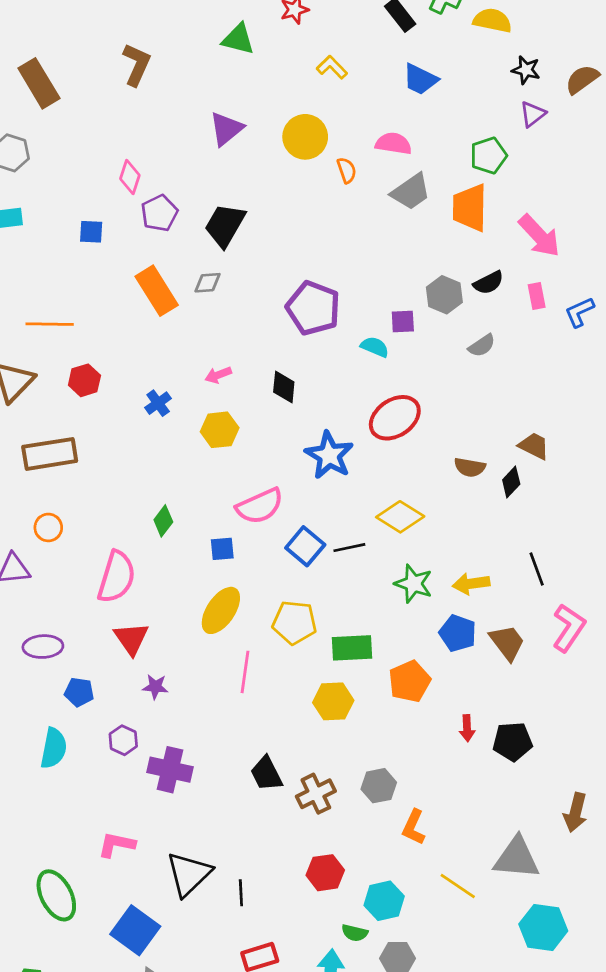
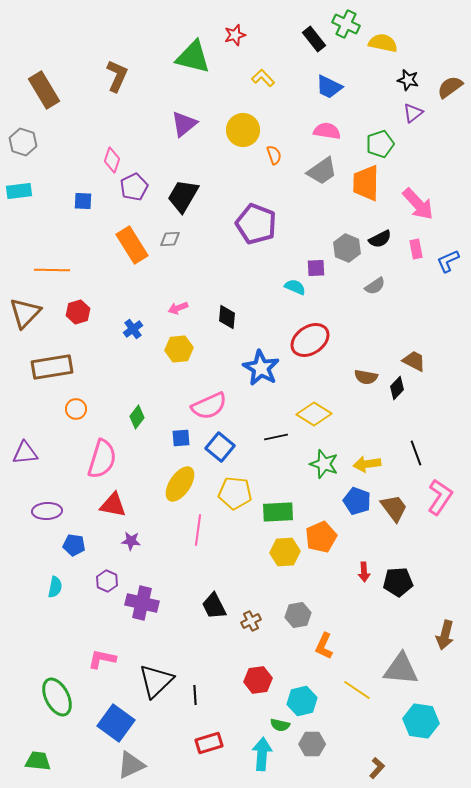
green triangle: (238, 39) -> (193, 57), size x1.4
pink semicircle: (393, 144) -> (327, 131), moved
purple pentagon: (313, 308) -> (256, 224), moved
orange circle: (48, 527) -> (76, 409), moved
blue square: (305, 546) -> (220, 447), moved
red triangle: (131, 639) -> (113, 505), turned -44
yellow hexagon: (333, 701) -> (285, 552), moved
cyan semicircle: (54, 748) -> (55, 587), size x0.7
brown cross: (316, 794) -> (251, 621), size x0.7

